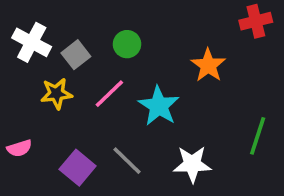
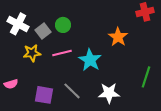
green circle: (127, 44) -> (63, 25), moved
pink line: (109, 94) -> (62, 53), turned 30
purple square: (78, 168) -> (44, 95), turned -30

